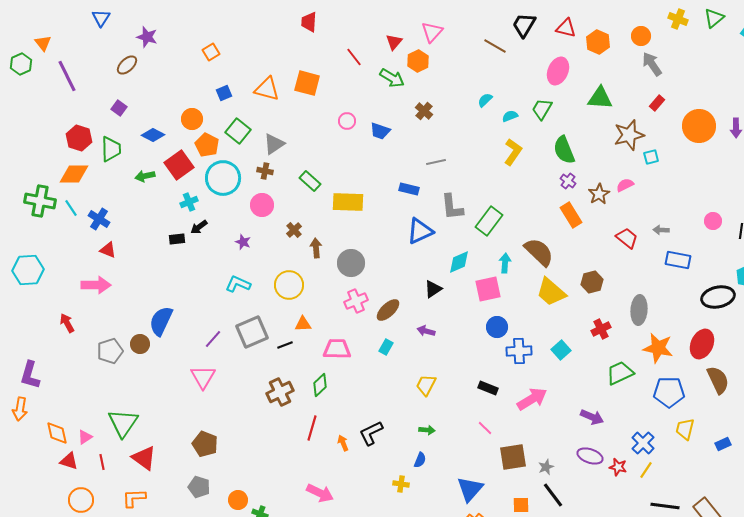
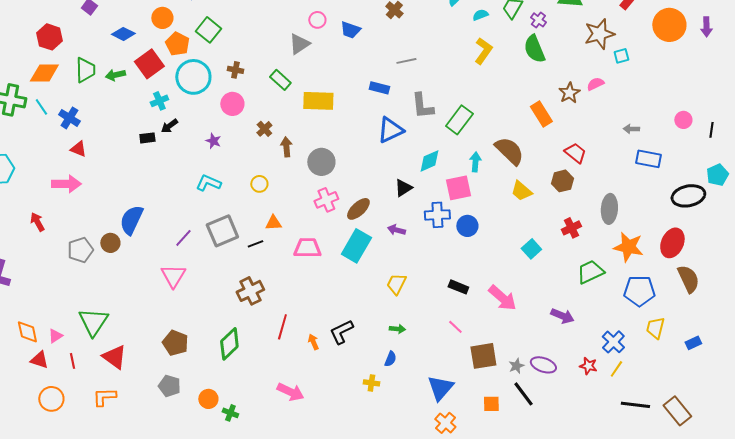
gray triangle: (274, 144) -> (299, 44), moved
green trapezoid: (111, 149) -> (85, 70), moved
purple cross: (568, 181) -> (538, 20), moved
red trapezoid: (627, 238) -> (575, 153), moved
yellow circle: (289, 285) -> (259, 184), size x0.6
yellow trapezoid: (551, 292) -> (521, 191), size x0.7
cyan rectangle: (386, 347) -> (356, 246), size x2.0
blue cross: (519, 351) -> (437, 215), moved
green diamond: (320, 385) -> (229, 344), moved, size x1.4
pink arrow: (532, 399) -> (502, 298), turned 72
purple ellipse: (590, 456) -> (543, 365), moved

